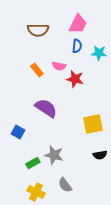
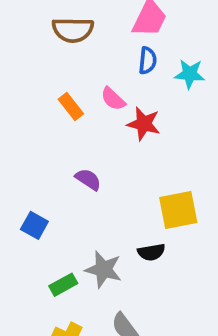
pink semicircle: (59, 66) -> (113, 99), turned 32
purple semicircle: (46, 108) -> (88, 179), size x0.6
black semicircle: (100, 155) -> (151, 252), moved

